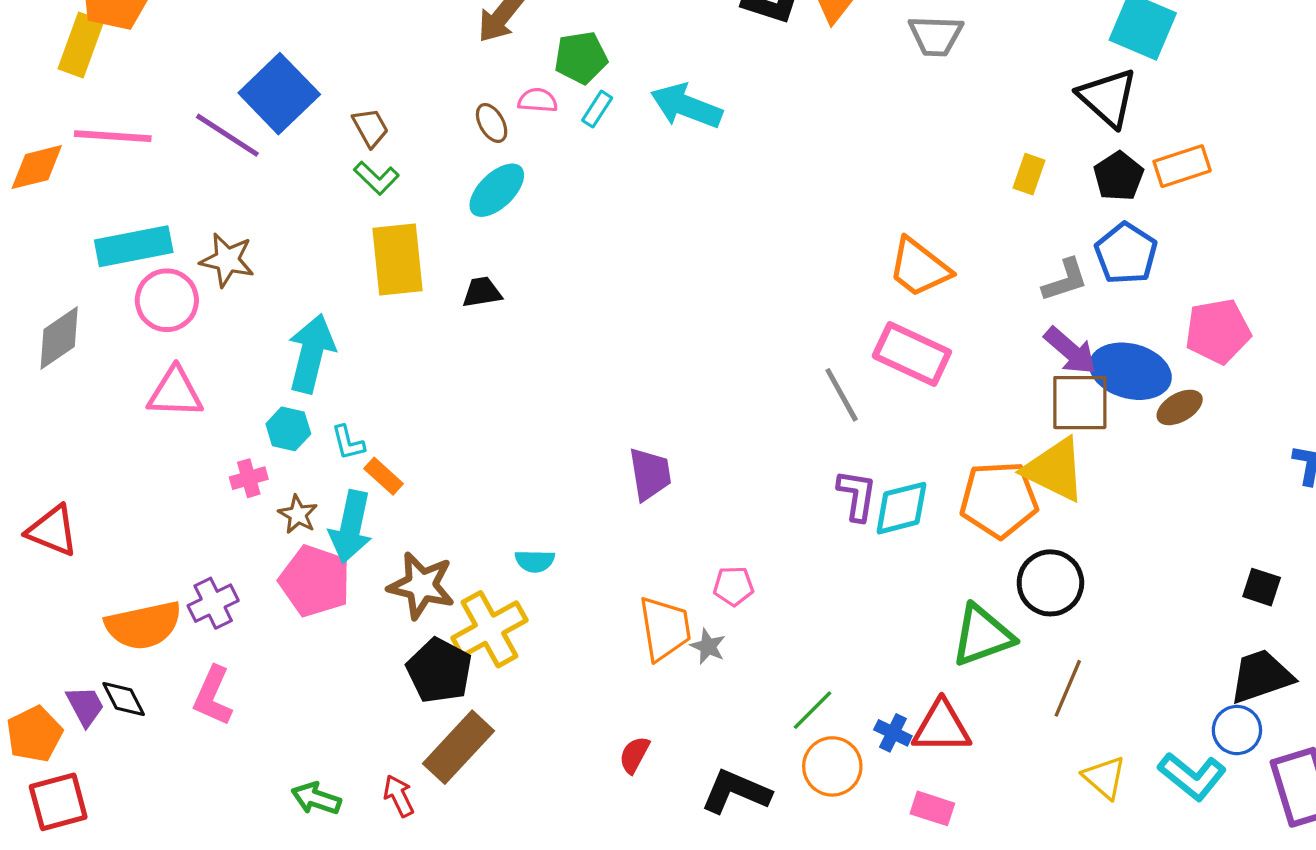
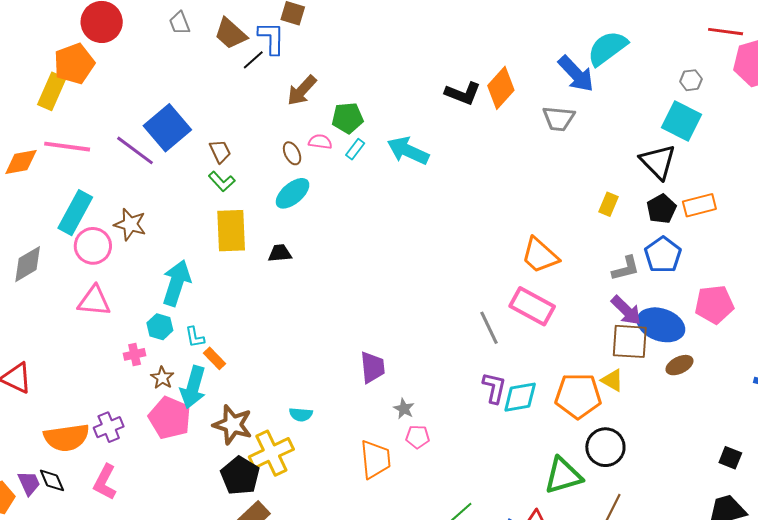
cyan rectangle: (134, 246) -> (75, 213), turned -54
brown ellipse: (1180, 407) -> (679, 365), moved
yellow triangle: (1055, 470) -> (612, 380), size x0.6
gray star: (708, 646) -> (404, 409), moved

